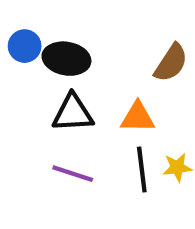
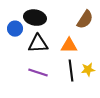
blue circle: (25, 46) -> (15, 29), moved

